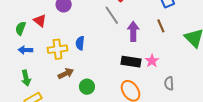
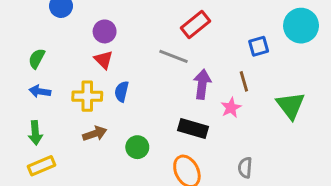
gray line: (112, 15) -> (173, 56), turned -42
red triangle: (40, 21) -> (104, 60), moved
pink star: (152, 61) -> (231, 108), moved
green circle: (87, 87) -> (137, 147), moved

